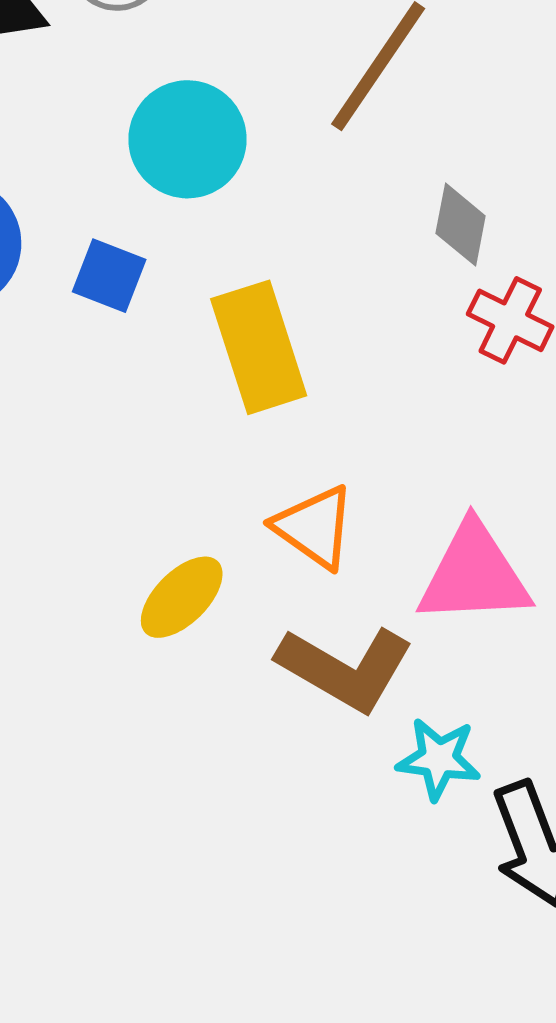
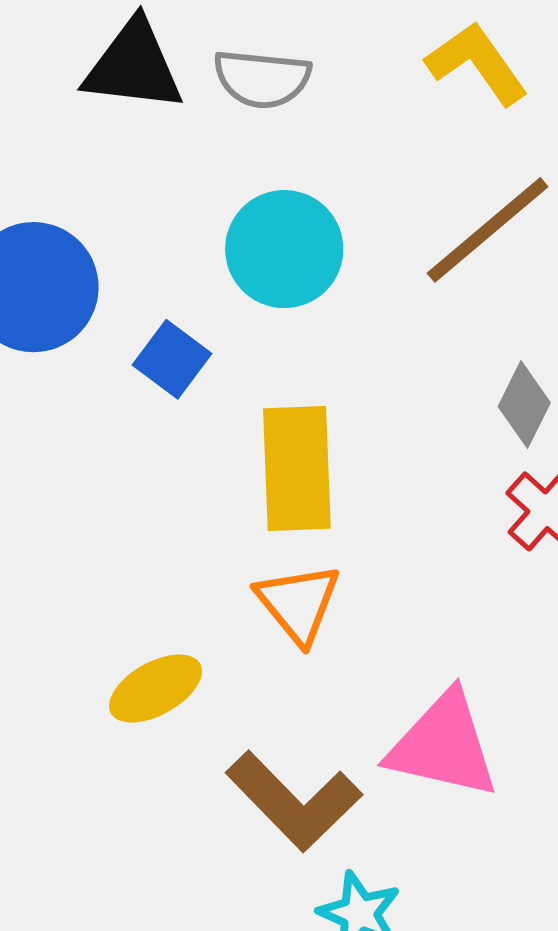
orange triangle: (314, 527) -> (298, 603), moved

